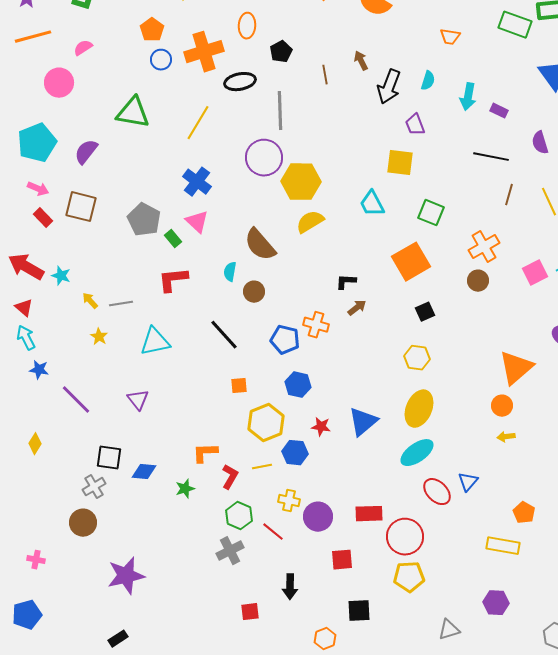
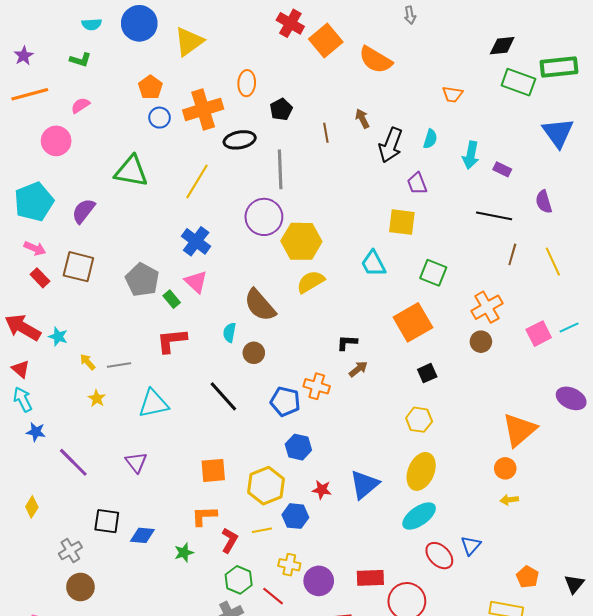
orange square: (239, 386) -> (213, 470), moved, size x1.5
gray cross: (94, 487) -> (70, 550), moved

